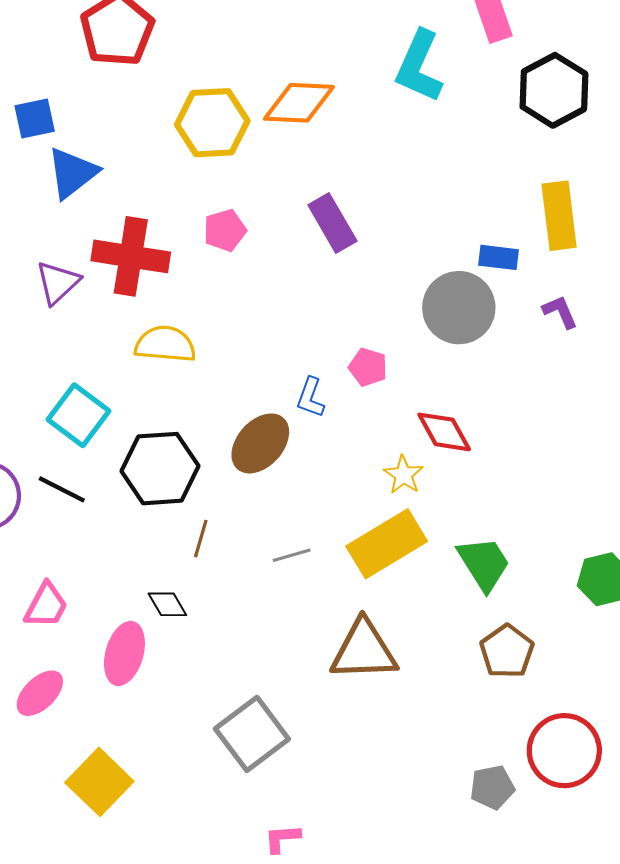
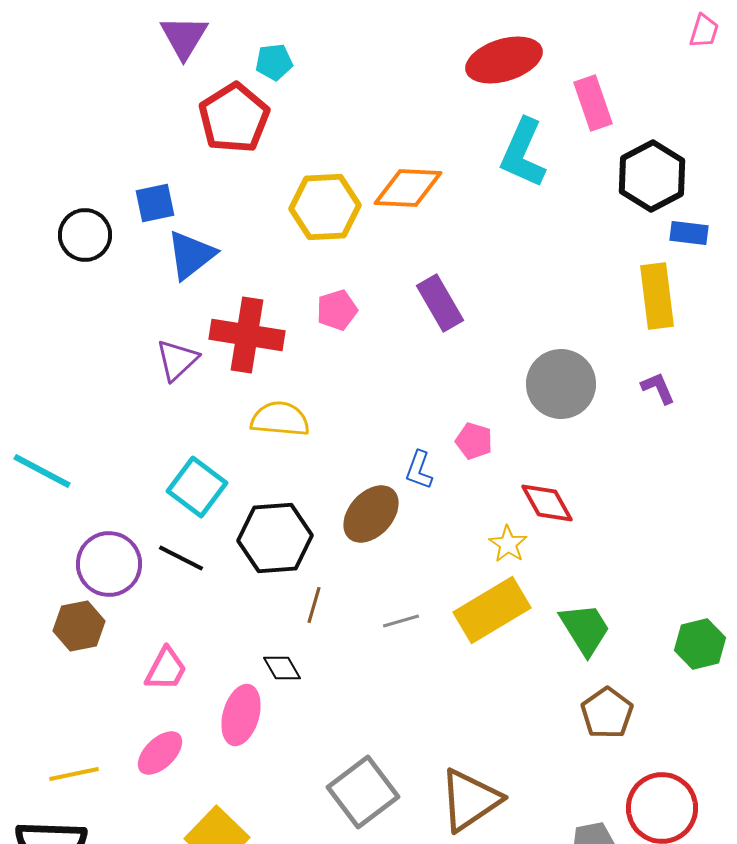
blue rectangle: (499, 257) -> (689, 233), moved
brown triangle: (364, 650) -> (470, 800), moved, turned -32

